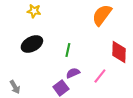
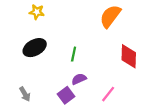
pink line: (100, 76) -> (108, 94), moved
gray arrow: (15, 87) -> (25, 94), moved

